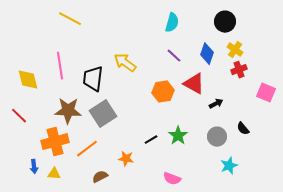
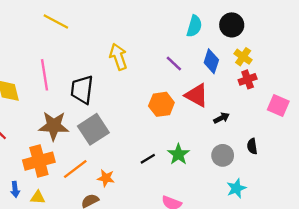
cyan semicircle: (172, 23) -> (194, 26), moved
yellow arrow: (125, 63) -> (118, 57), moved, turned 35
black semicircle: (243, 129) -> (252, 146), turned 32
orange star: (126, 159) -> (106, 178), moved

